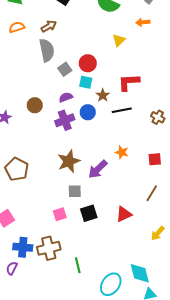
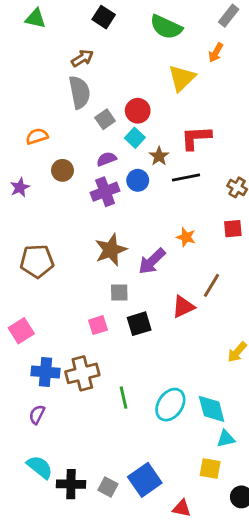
orange arrow: (143, 22) -> (216, 53), turned -56
orange semicircle: (17, 27) -> (37, 136), moved
yellow triangle: (119, 40) -> (182, 78), size x1.5
cyan square: (86, 82) -> (135, 138), turned 32
red square: (155, 159) -> (233, 229), moved
brown pentagon: (17, 169) -> (37, 261), turned -30
brown line: (152, 193) -> (212, 285), moved
red triangle: (124, 214) -> (183, 307), moved
purple semicircle: (12, 268) -> (37, 415), moved
cyan ellipse: (111, 284) -> (170, 405), moved

